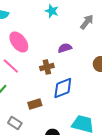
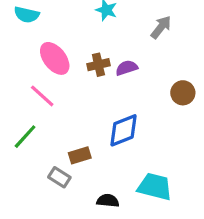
brown cross: (47, 67) -> (98, 65), moved
gray rectangle: (15, 123) -> (59, 177), moved

